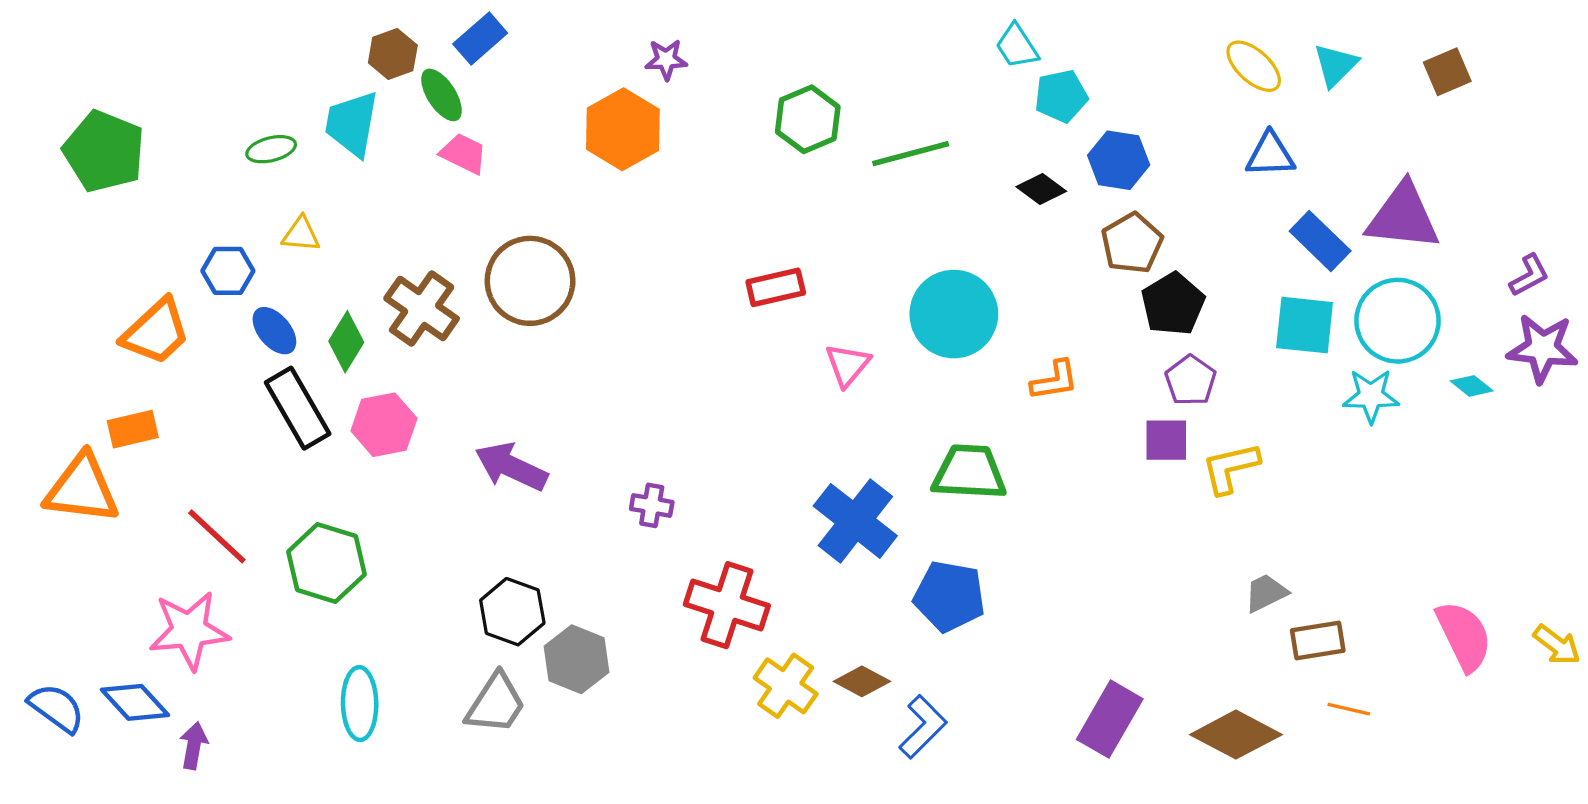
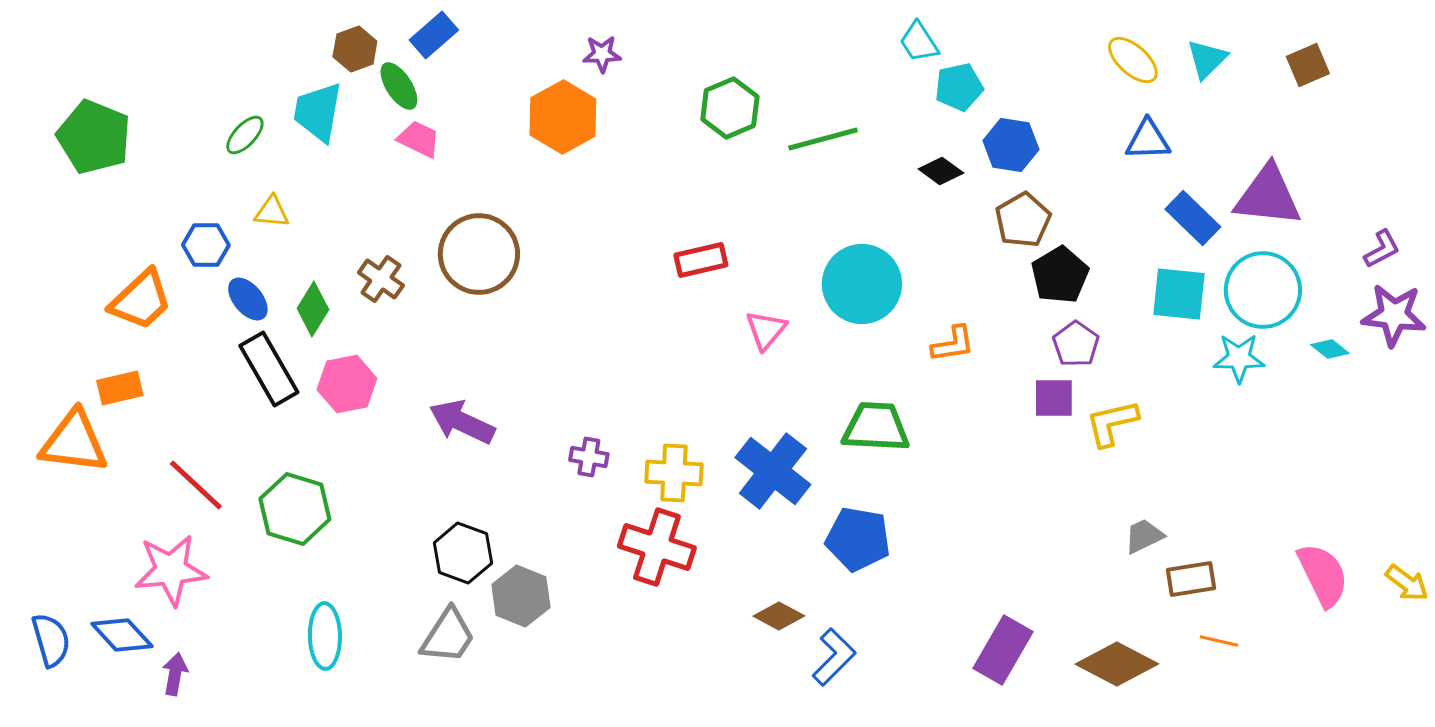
green ellipse: (271, 149) -> (245, 135), turned -33
brown cross: (422, 309) -> (381, 279), size x0.7
yellow cross: (786, 686) -> (674, 473), moved, turned -32
blue semicircle: (56, 708) -> (51, 640), turned 38

